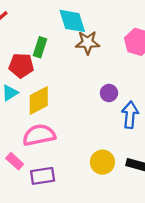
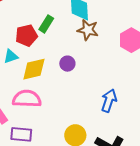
red pentagon: (21, 66) -> (26, 36), turned -30
purple circle: (109, 93) -> (67, 64), moved

